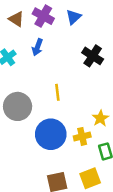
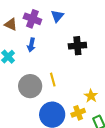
black cross: (93, 56) -> (77, 46), turned -30
gray circle: (18, 106) -> (30, 86), moved

